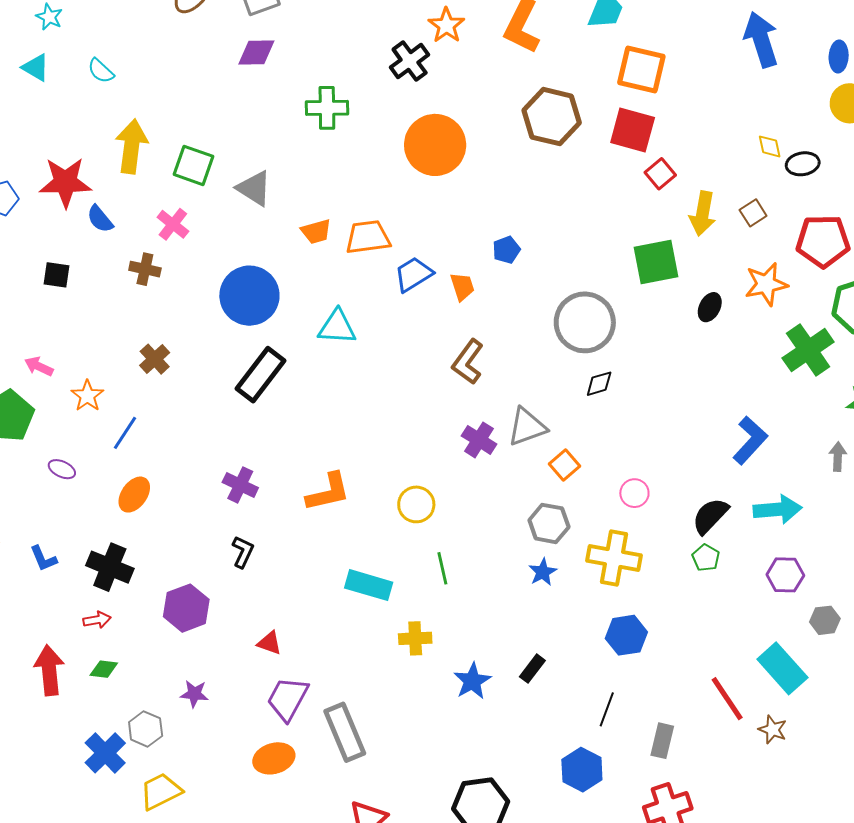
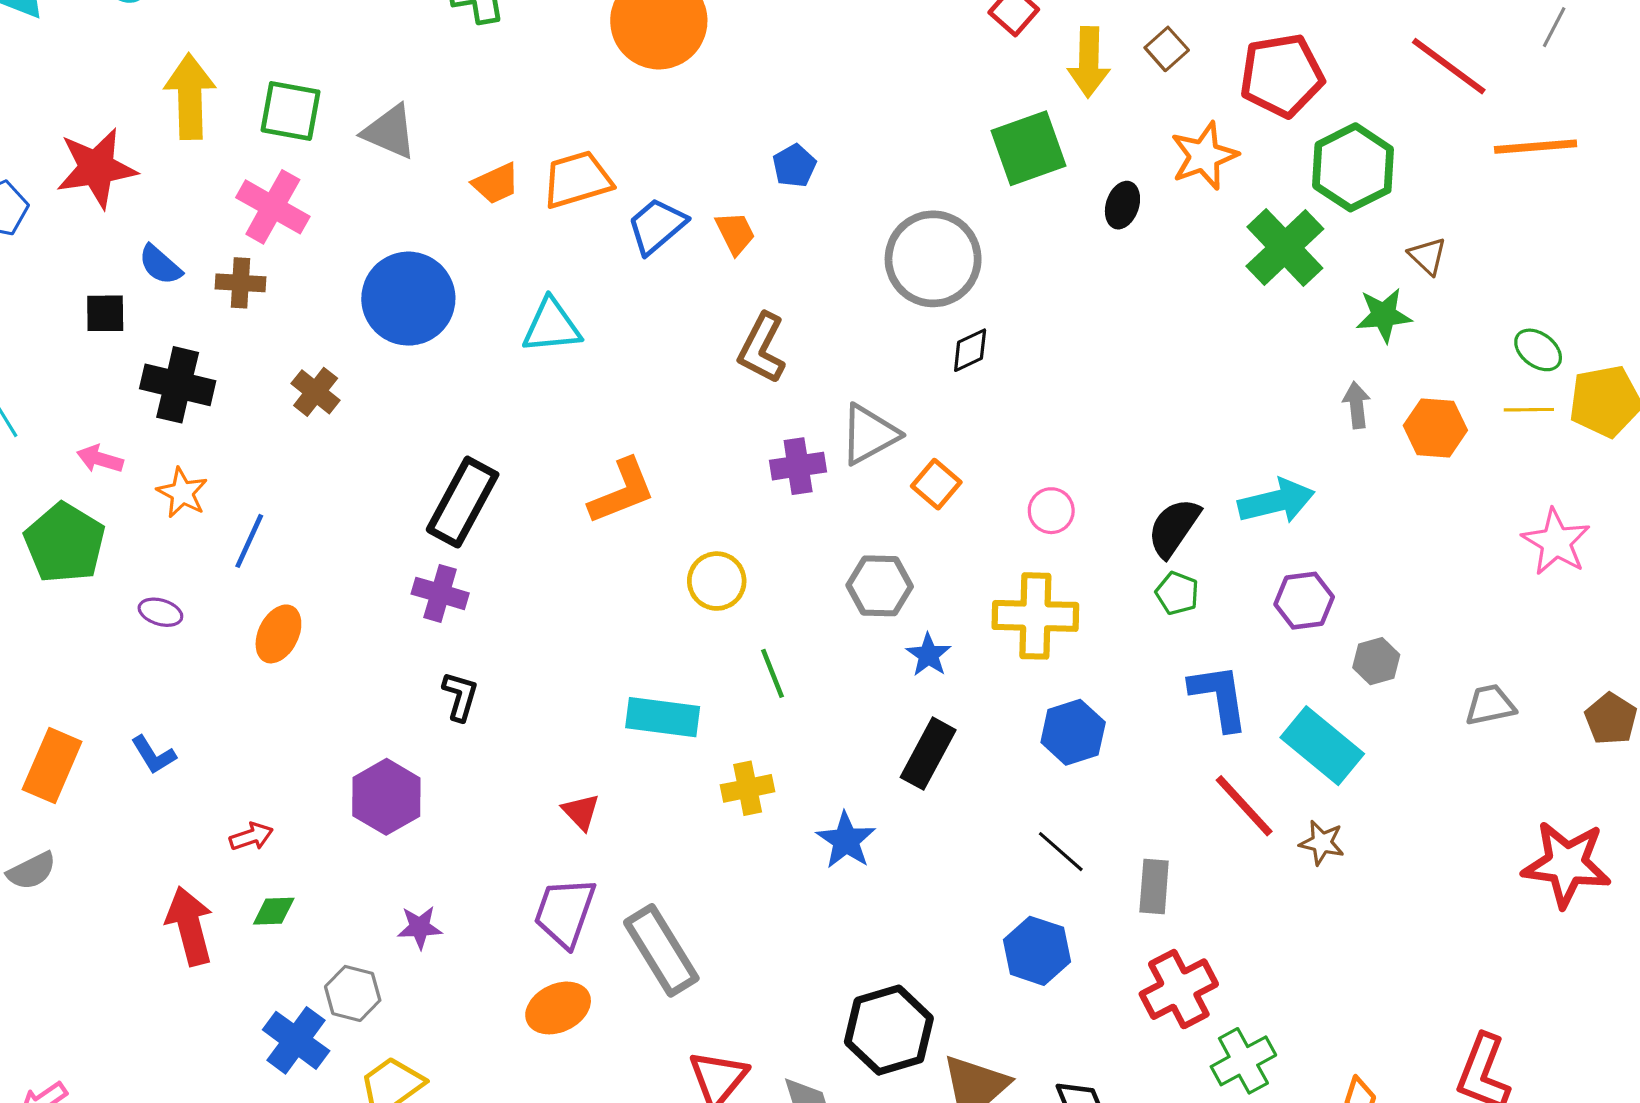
blue semicircle: (100, 219) -> (160, 265), moved
pink cross: (173, 224) -> (273, 207), size x1.4
brown cross: (155, 359) -> (316, 392), moved
black rectangle: (261, 375) -> (463, 502), moved
purple cross: (479, 440) -> (798, 466), turned -32
blue L-shape: (750, 440) -> (1219, 697), moved, turned -42
orange L-shape: (328, 492) -> (622, 491), moved
gray hexagon: (549, 523) -> (880, 586), moved
black cross: (110, 567) -> (178, 385), moved
red triangle: (269, 643) -> (581, 812), moved, turned 36
black rectangle: (532, 669) -> (928, 754), moved, size x1.5
black line: (607, 709) -> (1061, 852), turned -60

